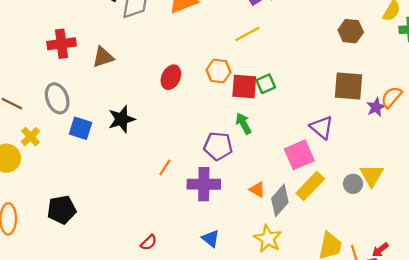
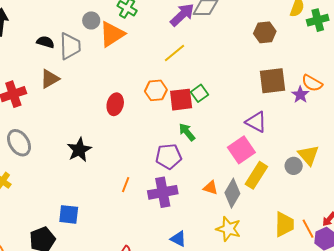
brown triangle: (103, 57) -> (50, 79), moved
orange semicircle: (391, 97) -> (312, 83), turned -90
blue square: (80, 128) -> (69, 214), moved

